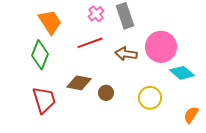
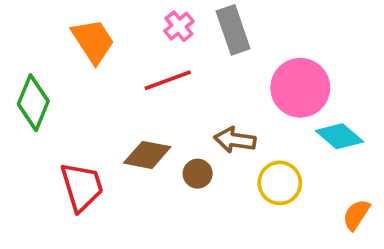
brown arrow: (126, 54) -> (235, 140), moved
green diamond: (40, 55) -> (33, 103), moved

